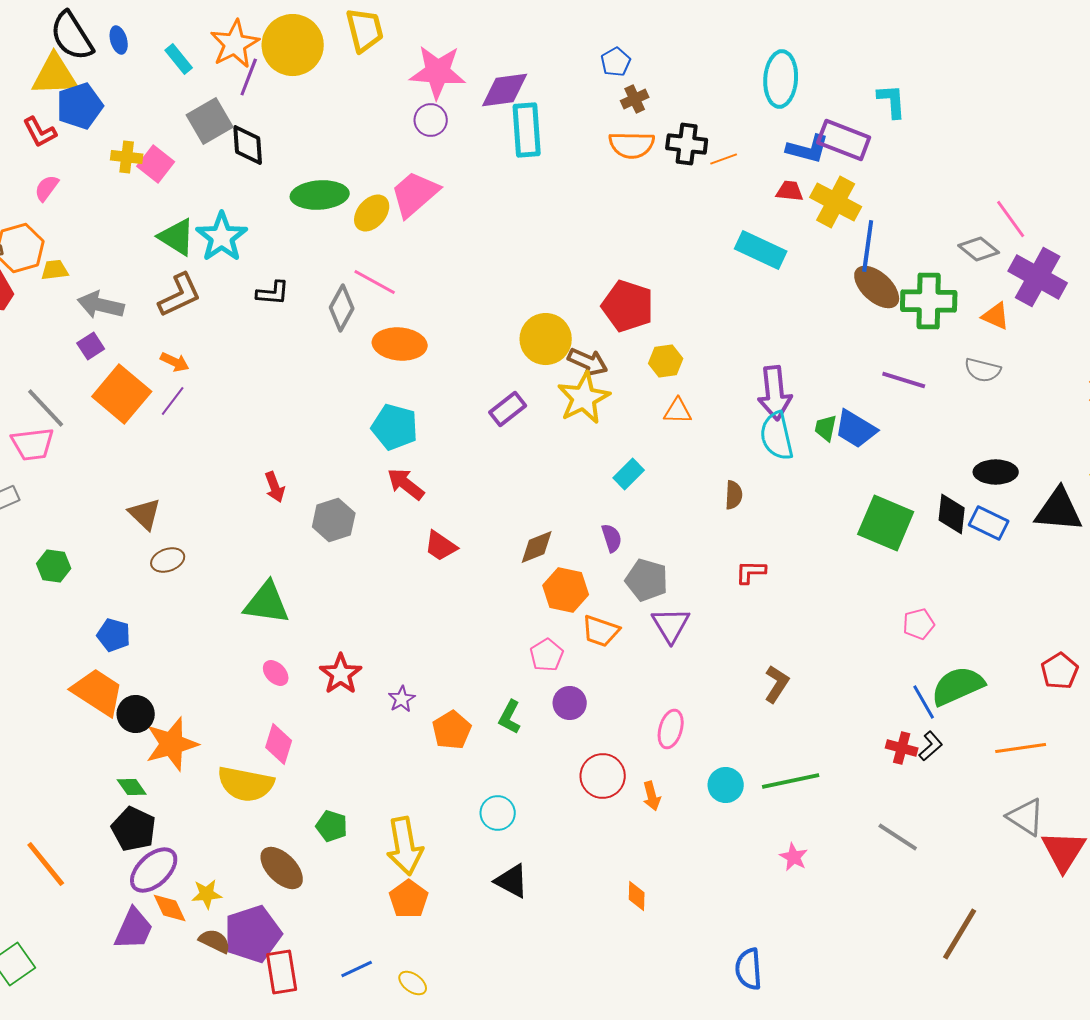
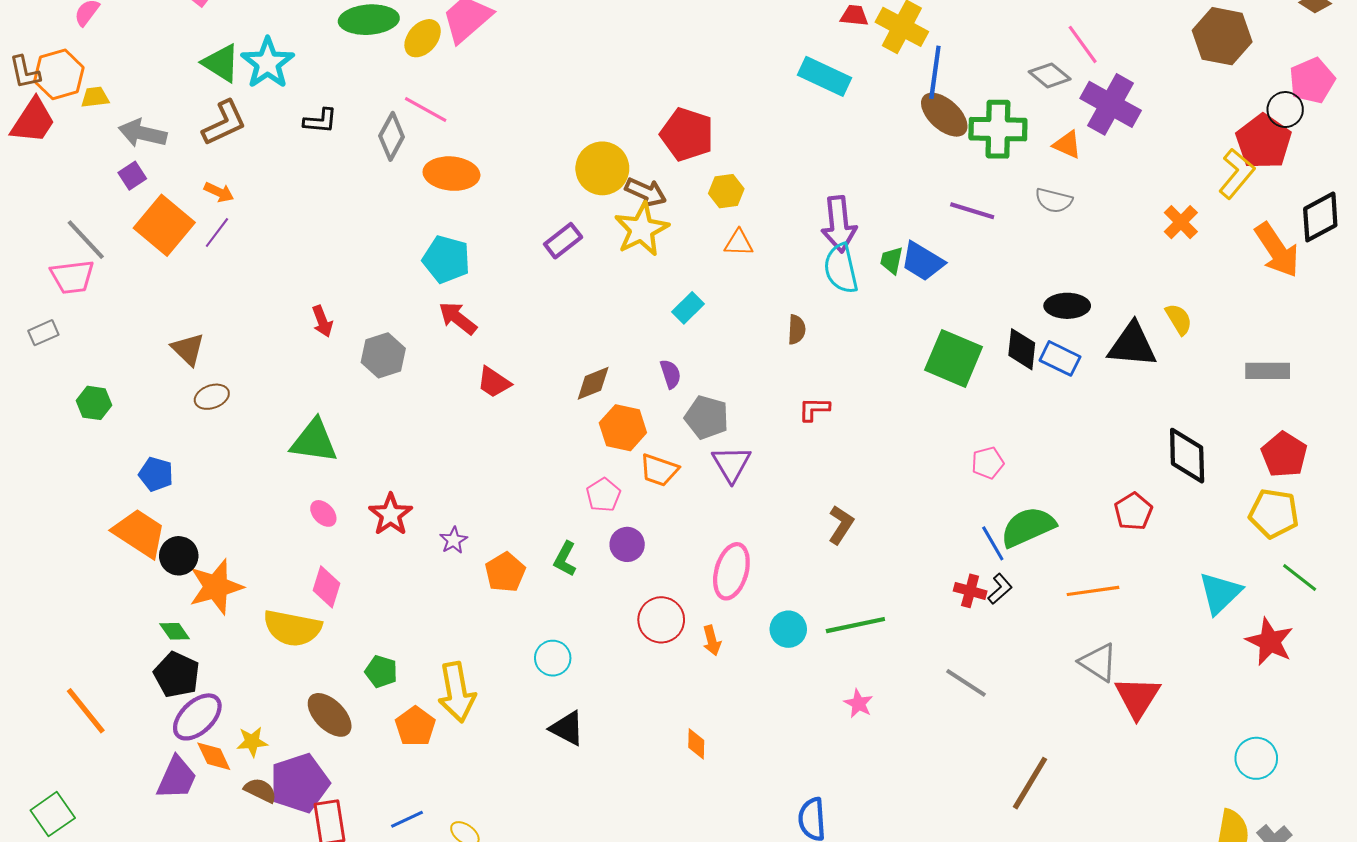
pink ellipse: (671, 729) -> (731, 571), size x1.4
orange pentagon: (409, 899) -> (415, 726), moved

